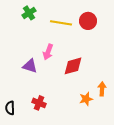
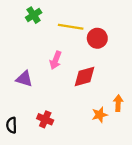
red circle: (88, 21) -> (97, 38), moved
purple triangle: (30, 66) -> (24, 79), moved

